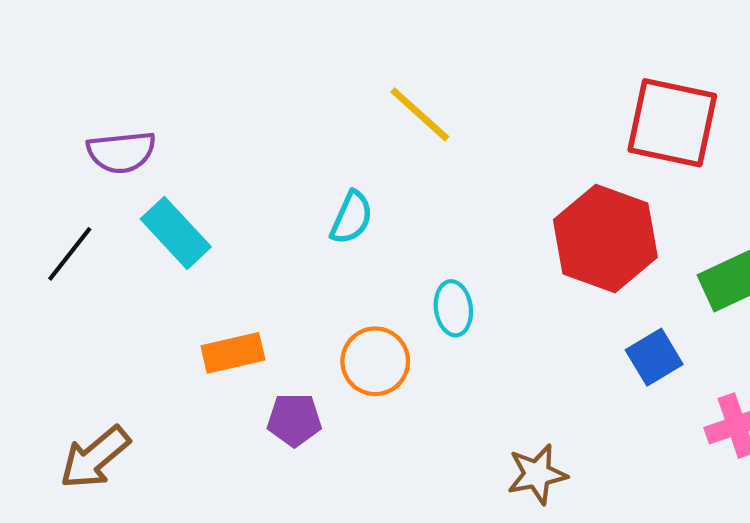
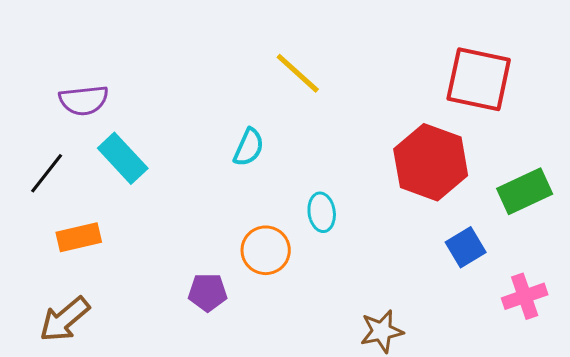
orange rectangle: (233, 353) -> (79, 237), moved

